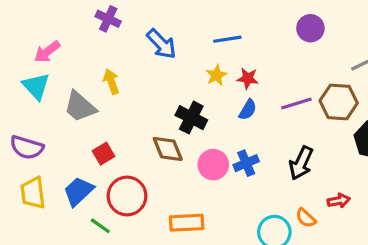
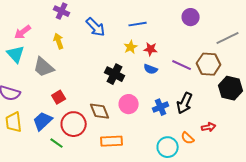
yellow arrow: (111, 82) -> (59, 41), moved
purple line: (296, 103) -> (182, 65), turned 42
blue semicircle: (248, 110) -> (151, 69), turned 80
brown diamond: (168, 149) -> (100, 111), moved
blue cross: (246, 163) -> (161, 107), moved

